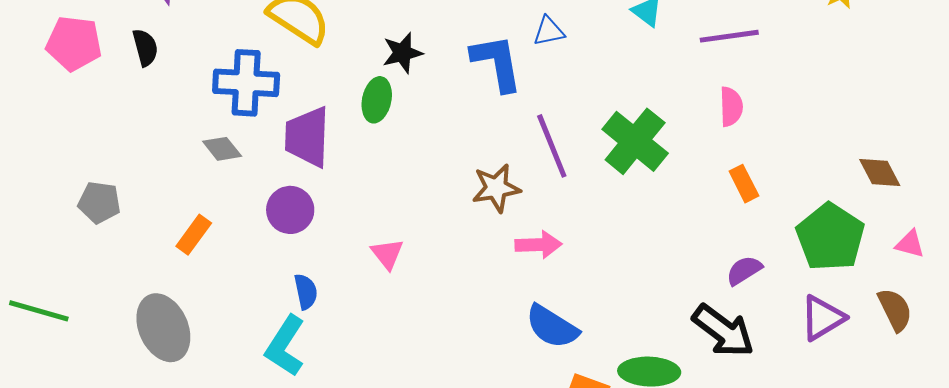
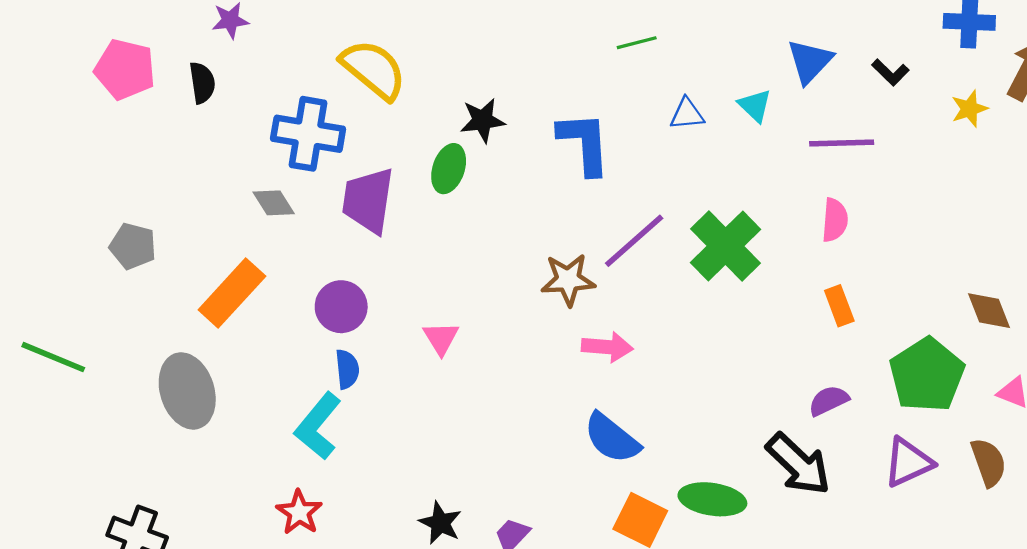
blue triangle: (549, 31) -> (687, 114), moved
purple line: (552, 146) -> (634, 241), turned 64
purple circle: (290, 210) -> (341, 307), moved
orange rectangle: (194, 235) -> (232, 293), size x1.6

